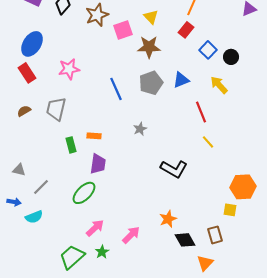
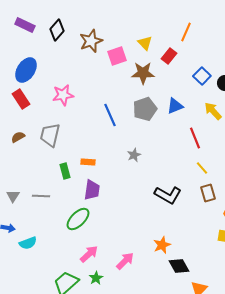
red rectangle: (186, 30) -> (169, 56), moved
gray triangle: (19, 170) -> (13, 196), turned 48
gray line: (41, 187) -> (41, 196), moved, turned 48
brown rectangle: (215, 235) -> (208, 193), moved

